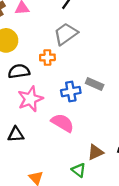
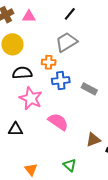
blue cross: (71, 92) -> (61, 81), moved
pink star: (30, 99) -> (31, 98), turned -30
brown triangle: (95, 152) -> (93, 140), moved

